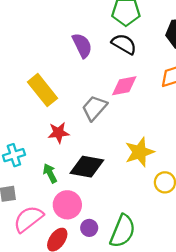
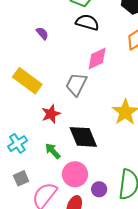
purple semicircle: (82, 45) -> (42, 33), moved, size x0.6
black diamond: (87, 167) -> (83, 137), turned 72

